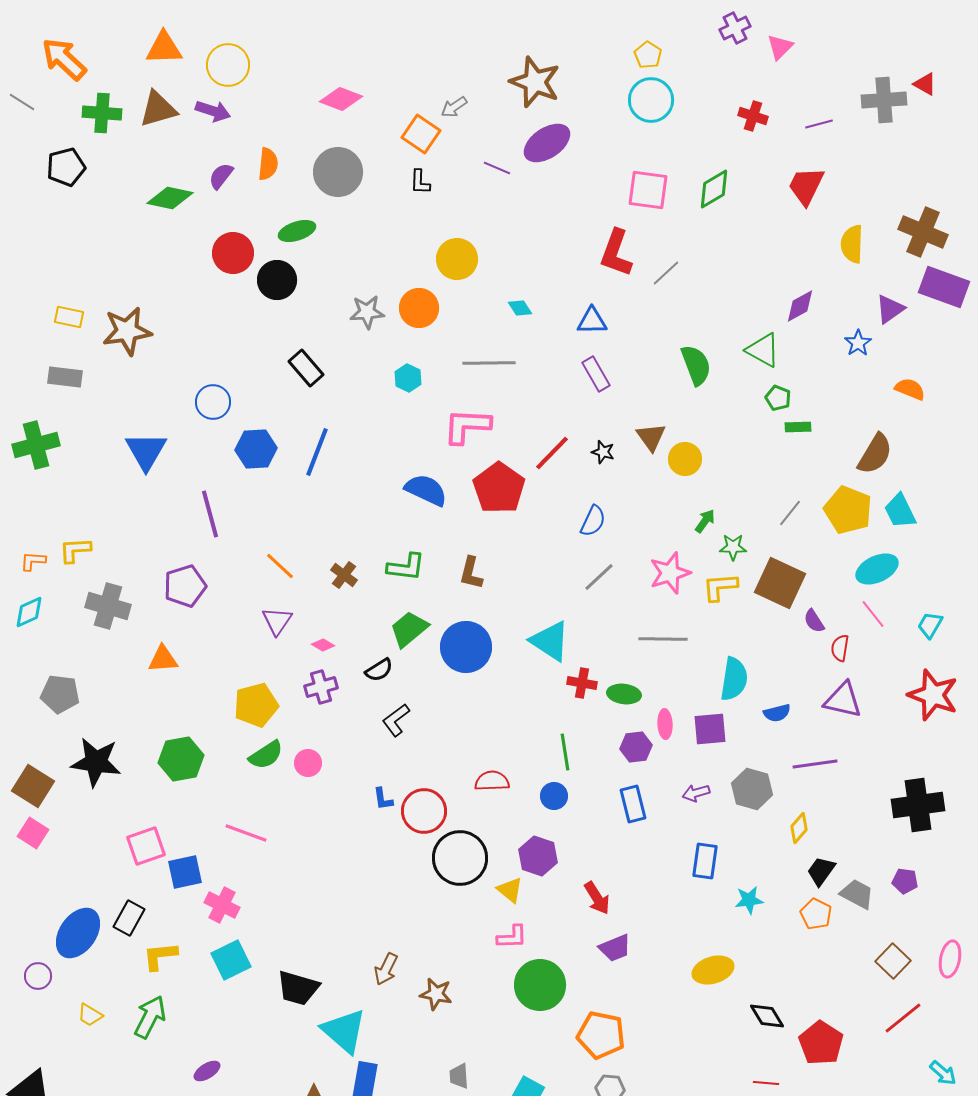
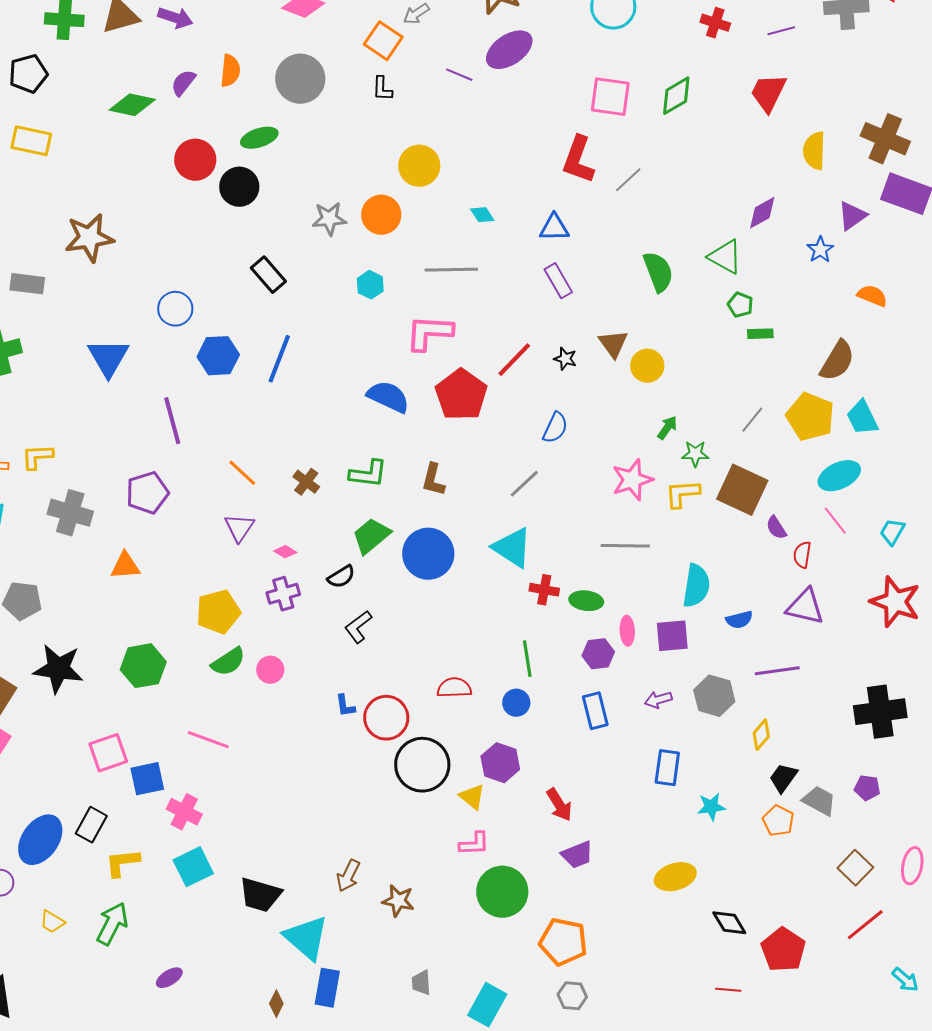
yellow rectangle: (69, 317) -> (31, 141), moved, size x1.4
gray line: (599, 577) -> (524, 484), moved

